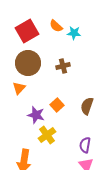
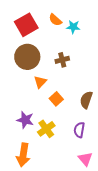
orange triangle: (19, 88) -> (40, 82), moved
purple star: (36, 115) -> (25, 120), moved
purple semicircle: (85, 145) -> (79, 130), moved

